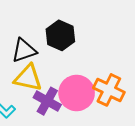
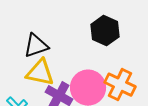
black hexagon: (60, 35) -> (105, 31), moved

